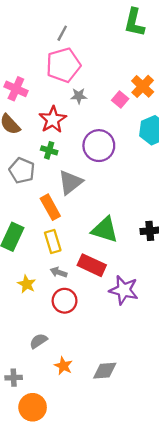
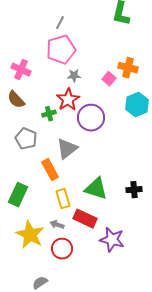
orange cross: (143, 86) -> (128, 68), turned -30
red star: (53, 120) -> (68, 100), moved
green cross: (49, 150) -> (49, 114), moved, turned -32
yellow rectangle: (53, 242) -> (63, 199), moved
yellow star: (27, 284) -> (30, 235), size x1.8

